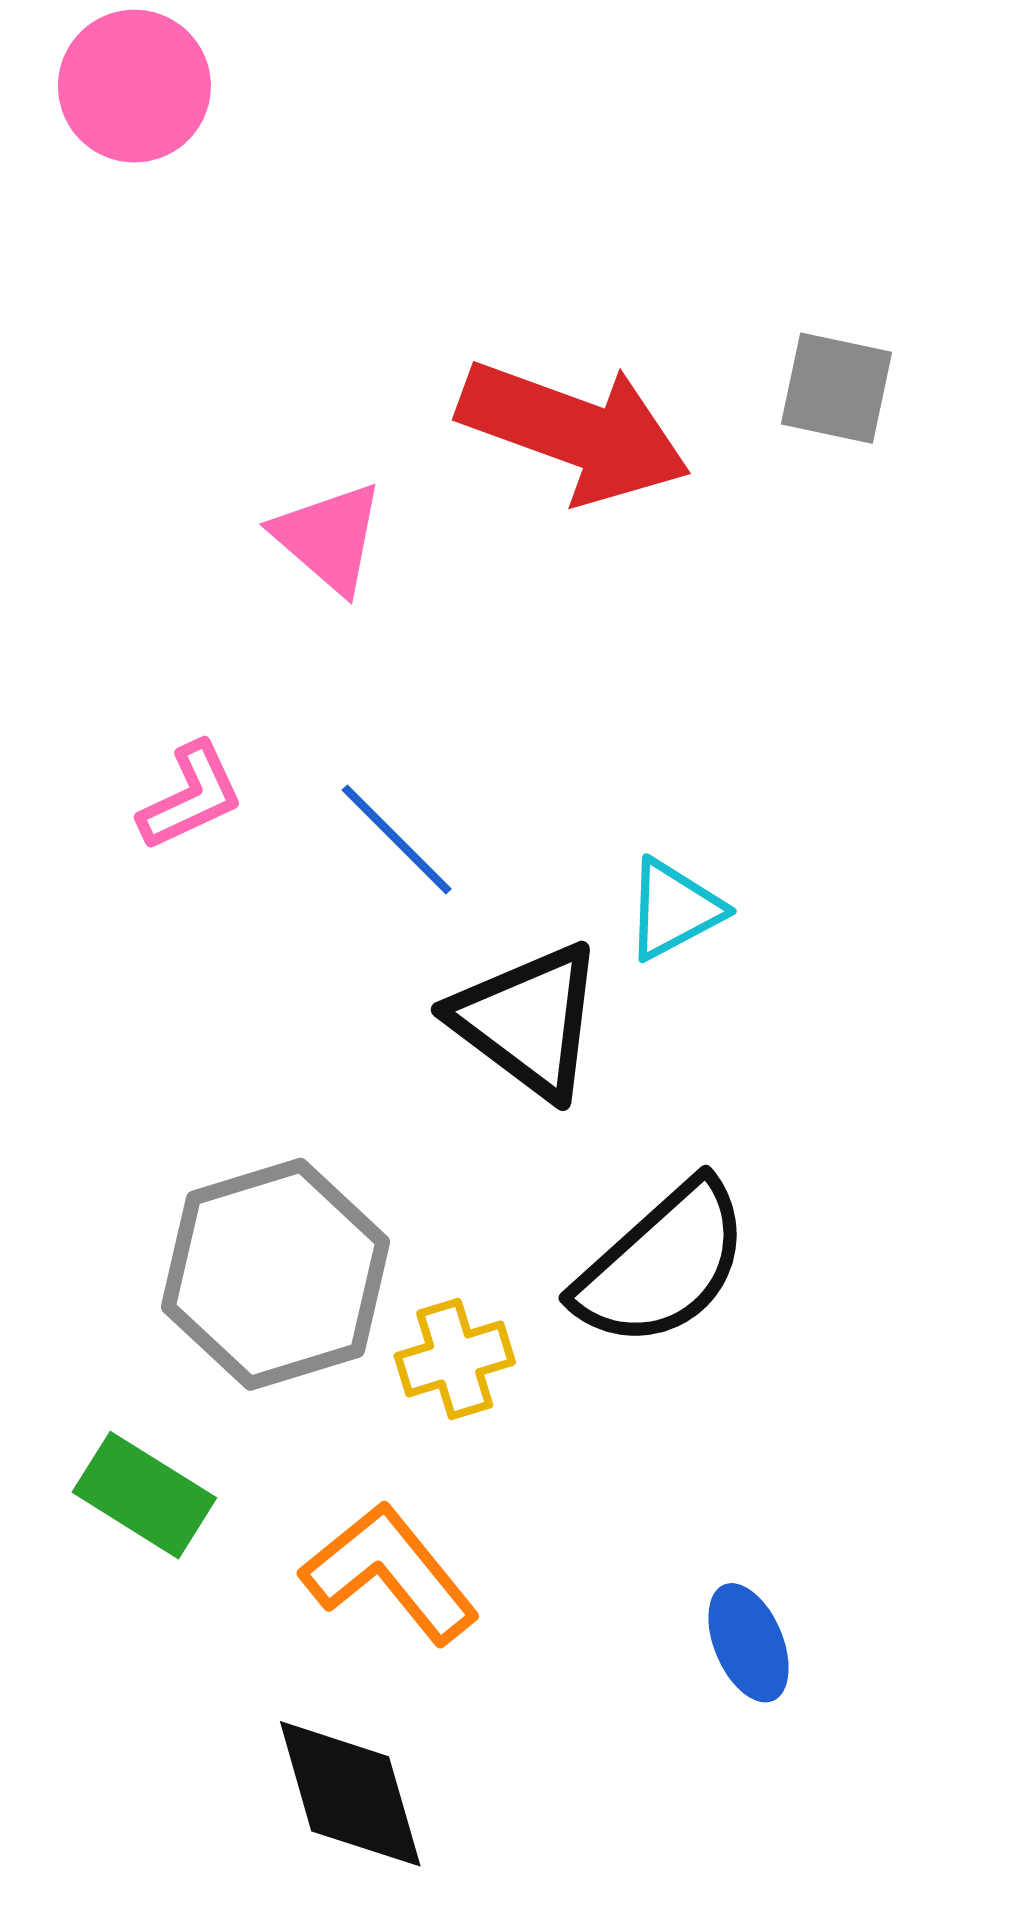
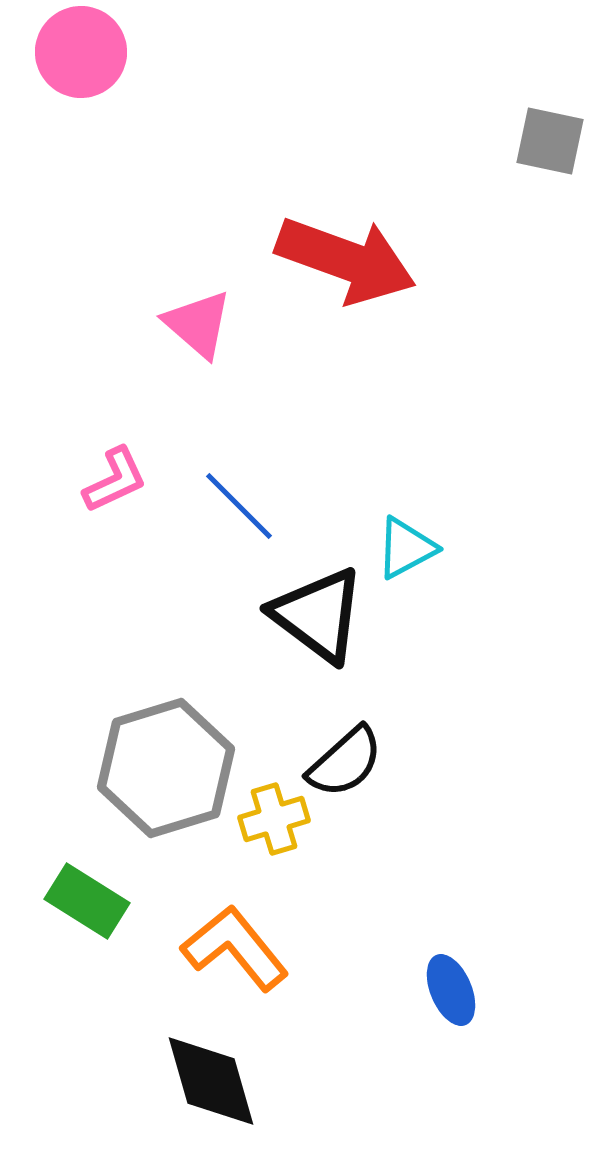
gray square: (836, 388) -> (550, 141), moved
black semicircle: (662, 1264) -> (345, 762), moved, size x0.7

